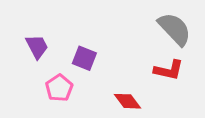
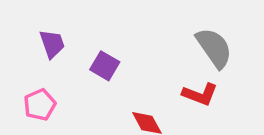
pink pentagon: (59, 88) -> (40, 105), moved

